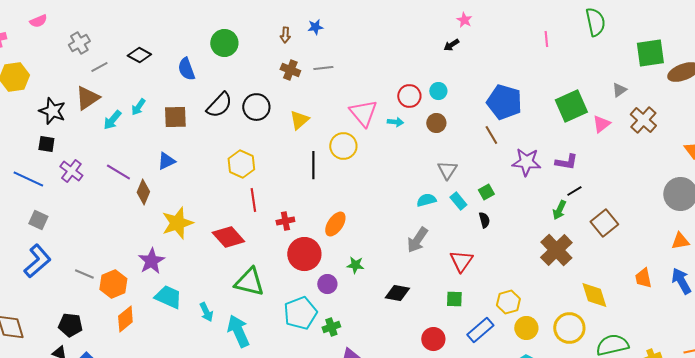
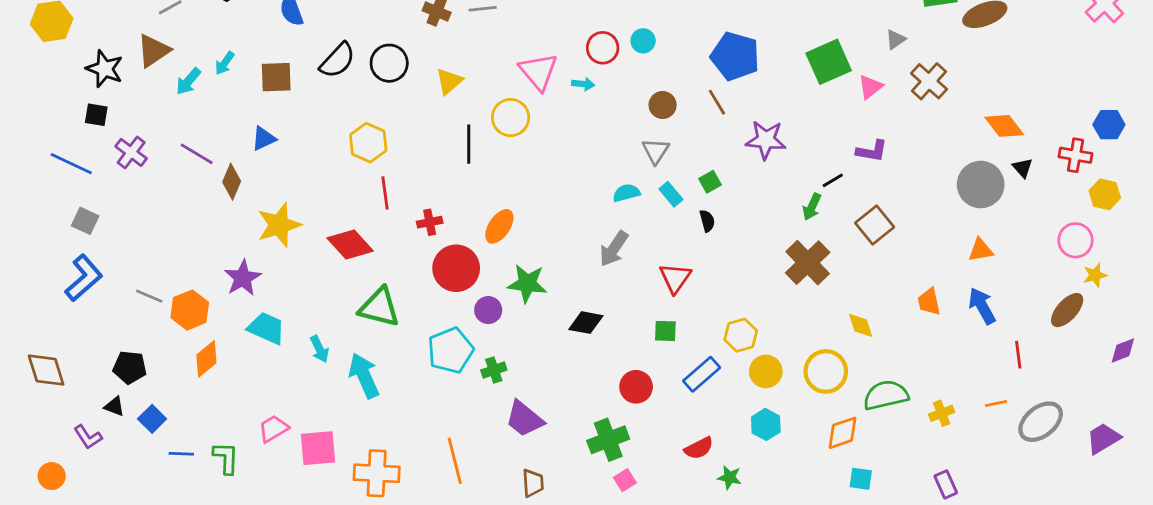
brown circle: (436, 123) -> (663, 105), moved
purple L-shape: (566, 162) -> (872, 151), moved
green star: (355, 265) -> (527, 284), size x1.6
yellow diamond: (594, 295) -> (861, 325), size x0.7

